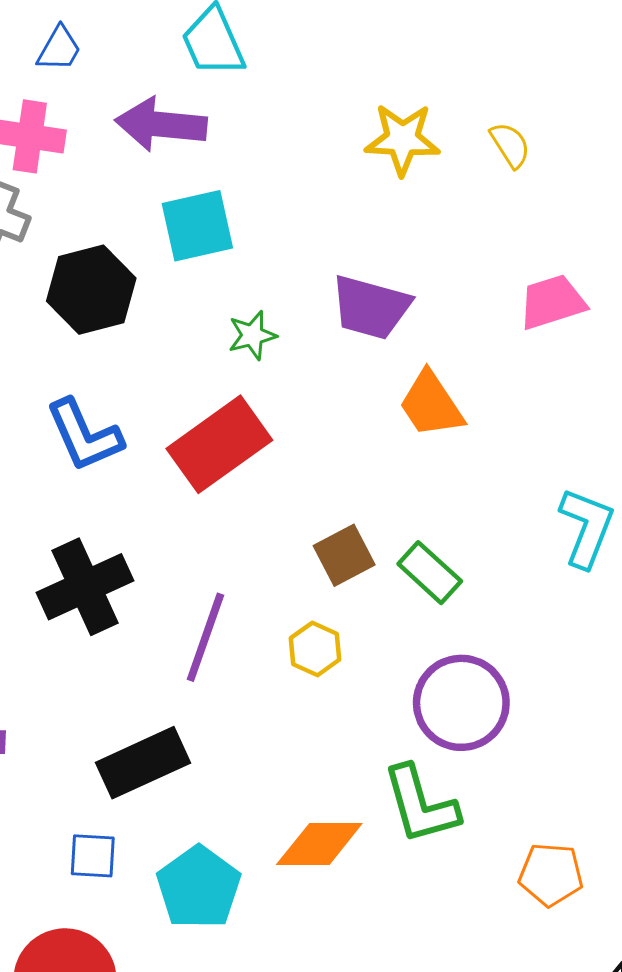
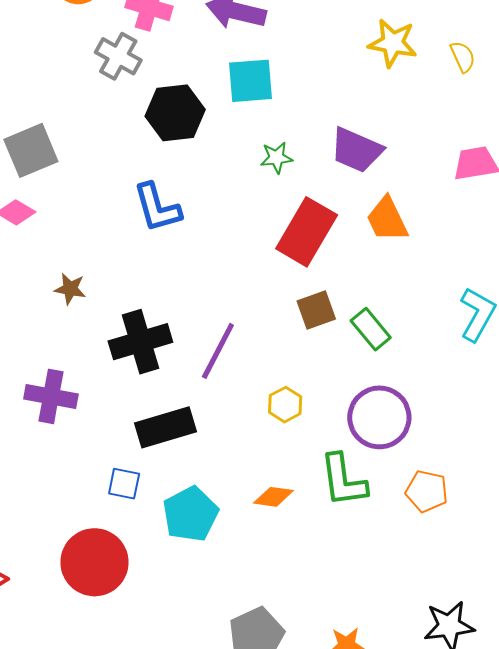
red rectangle: (219, 444) -> (307, 232), moved, turned -32
black cross: (85, 587) -> (140, 342), moved
yellow hexagon: (315, 649) -> (285, 405), moved
orange diamond: (319, 844) -> (273, 497), size x0.7
orange pentagon: (551, 874) -> (427, 491), moved

